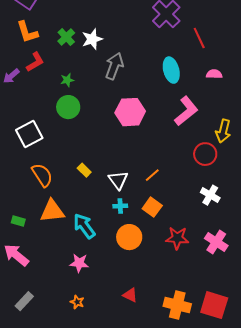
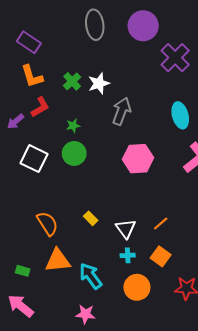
white square: (29, 134) -> (34, 159), moved, turned -36

